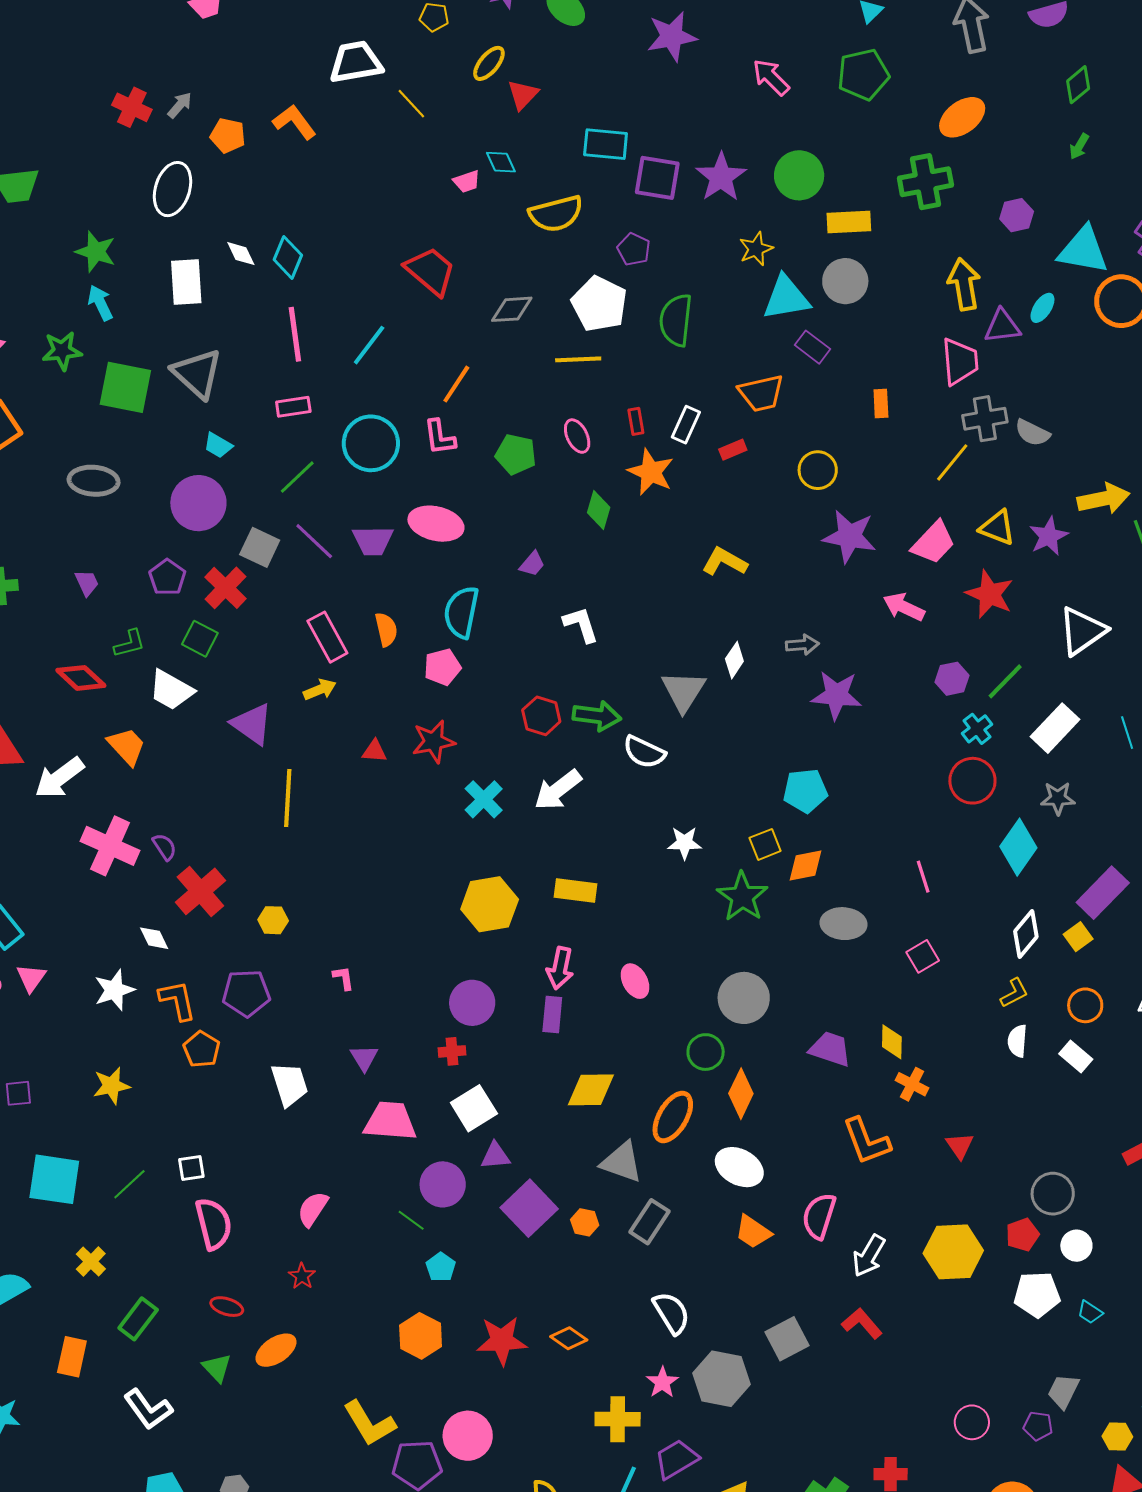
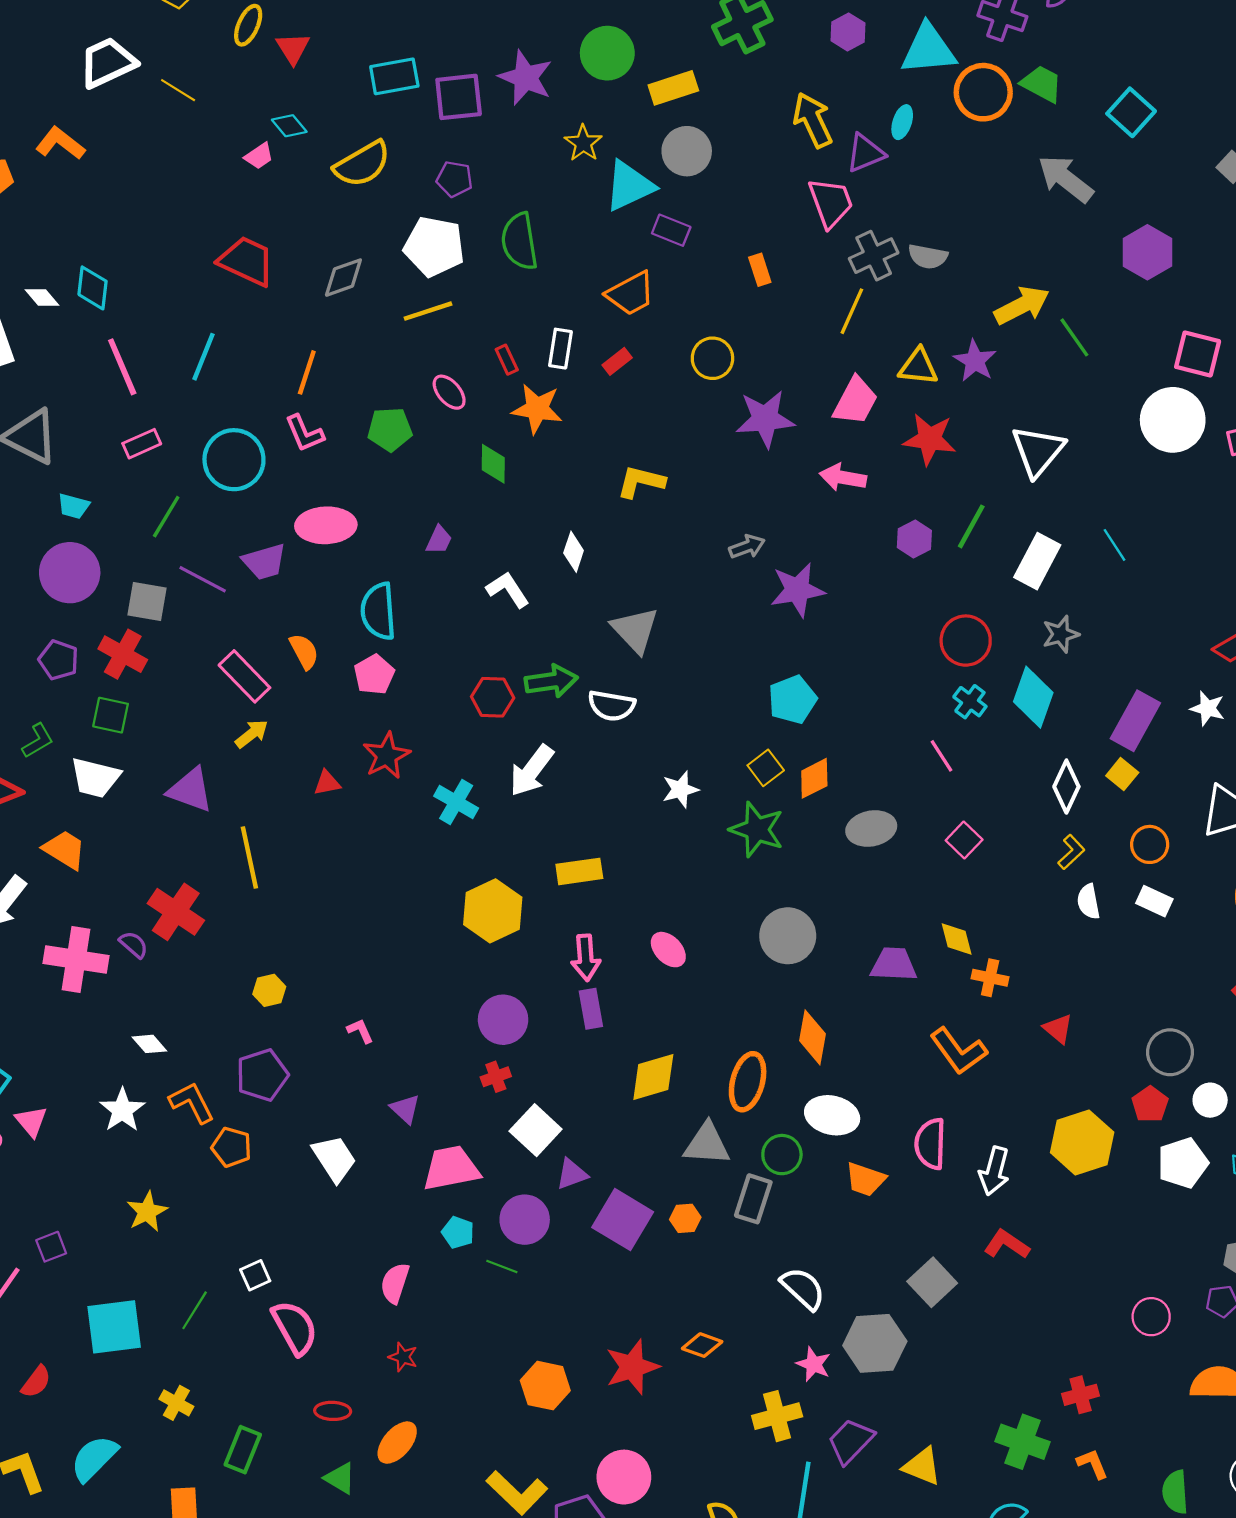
white diamond: (734, 660) -> (574, 552), moved
cyan cross: (977, 729) -> (970, 702), moved
red cross: (200, 891) -> (176, 912), moved
green circle: (706, 1052) -> (782, 1155), moved
cyan pentagon: (441, 1267) -> (458, 1232), moved

